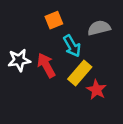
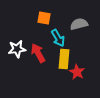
orange square: (54, 20) -> (44, 18), turned 32
yellow rectangle: (80, 73) -> (64, 59), turned -36

